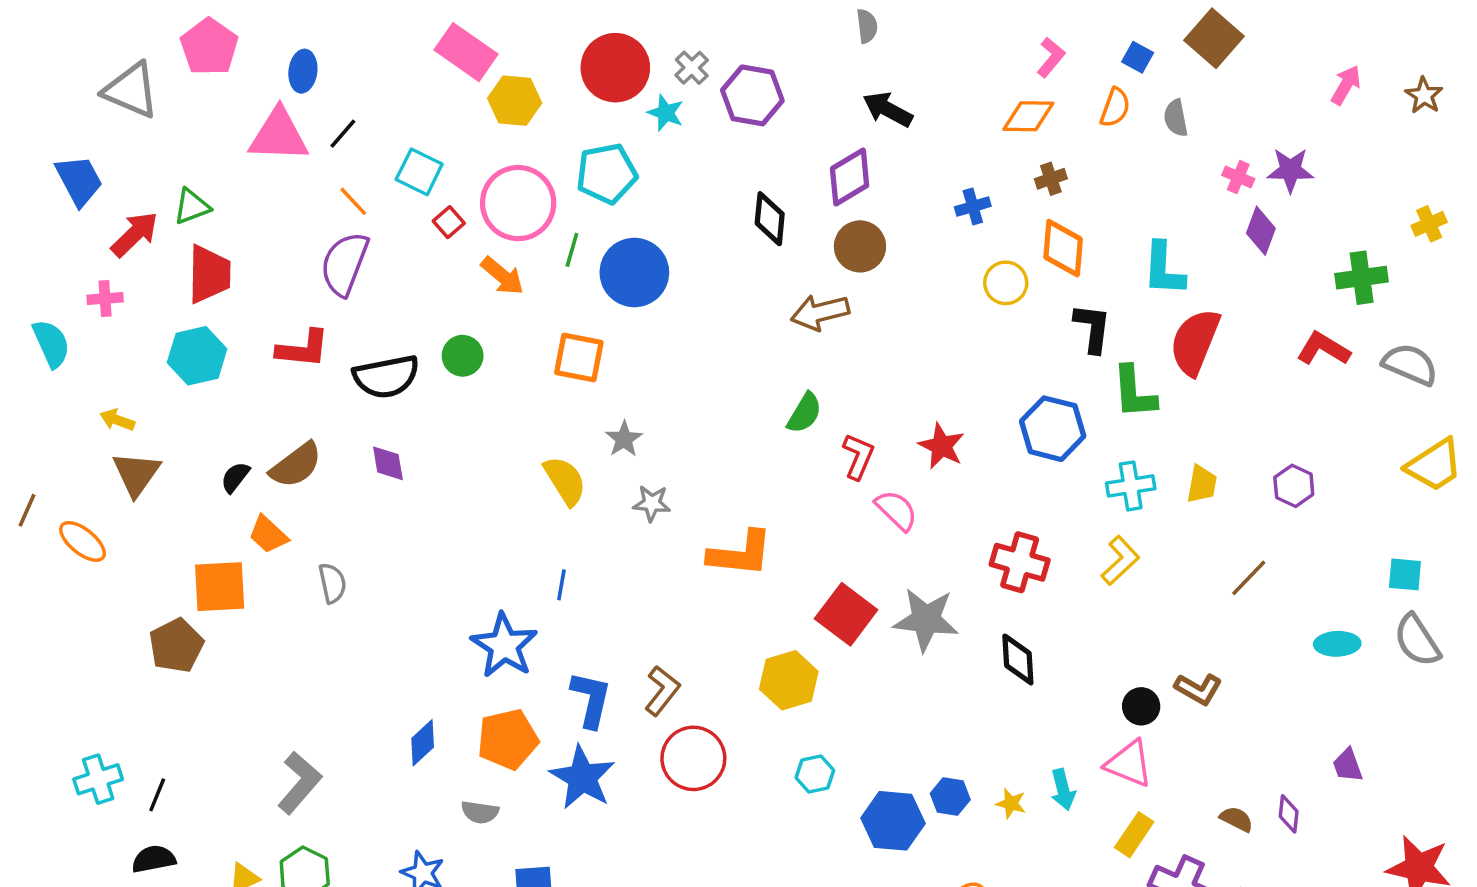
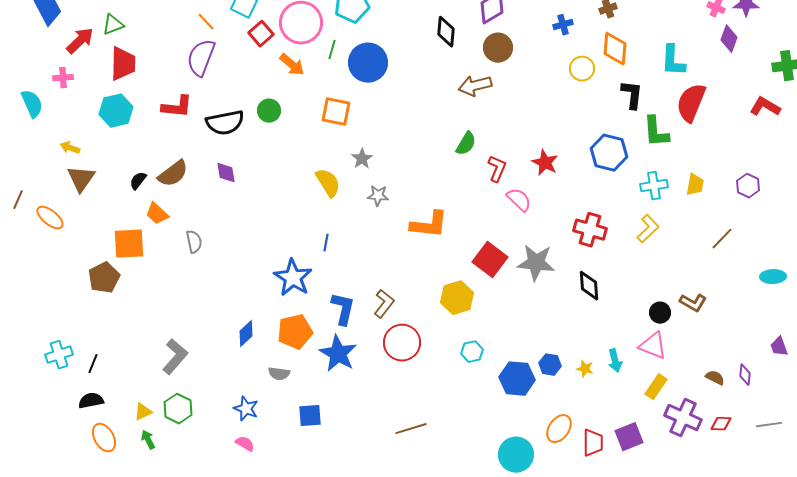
red square: (449, 222) -> (261, 34), size x1.4

